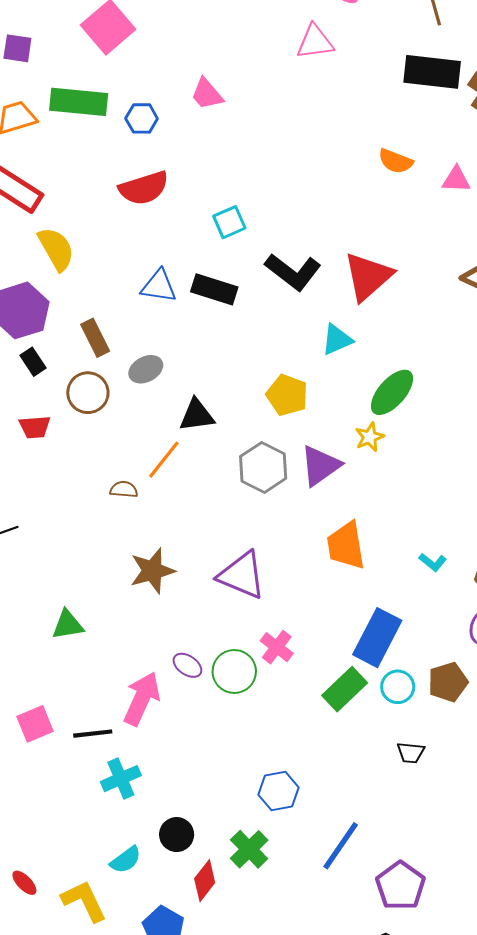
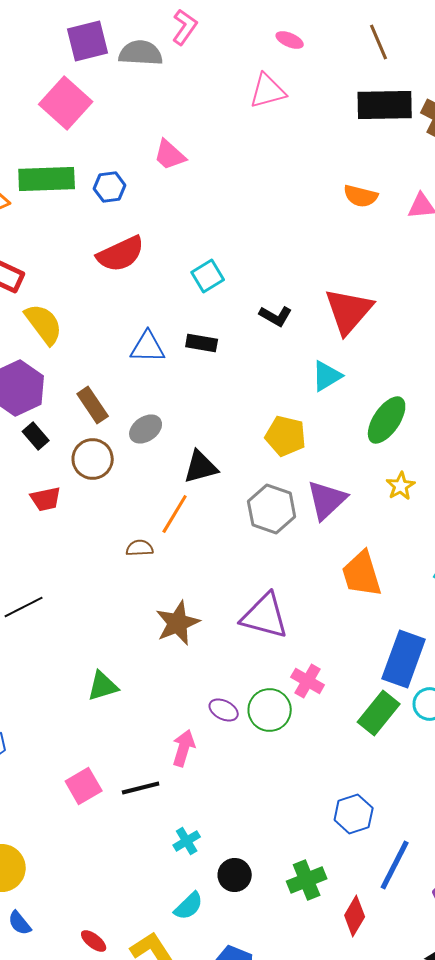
black L-shape: (293, 272) -> (276, 316), size x0.6
black rectangle: (214, 289) -> (202, 343), size x0.7
yellow star: (370, 437) -> (401, 486), moved
pink arrow: (142, 699) -> (184, 748), size x0.7
cyan cross: (121, 779) -> (187, 841), moved, size x0.7
blue hexagon: (278, 791) -> (354, 814), moved
green cross: (249, 849) -> (307, 880), turned 30
red diamond: (205, 881) -> (355, 916), moved

